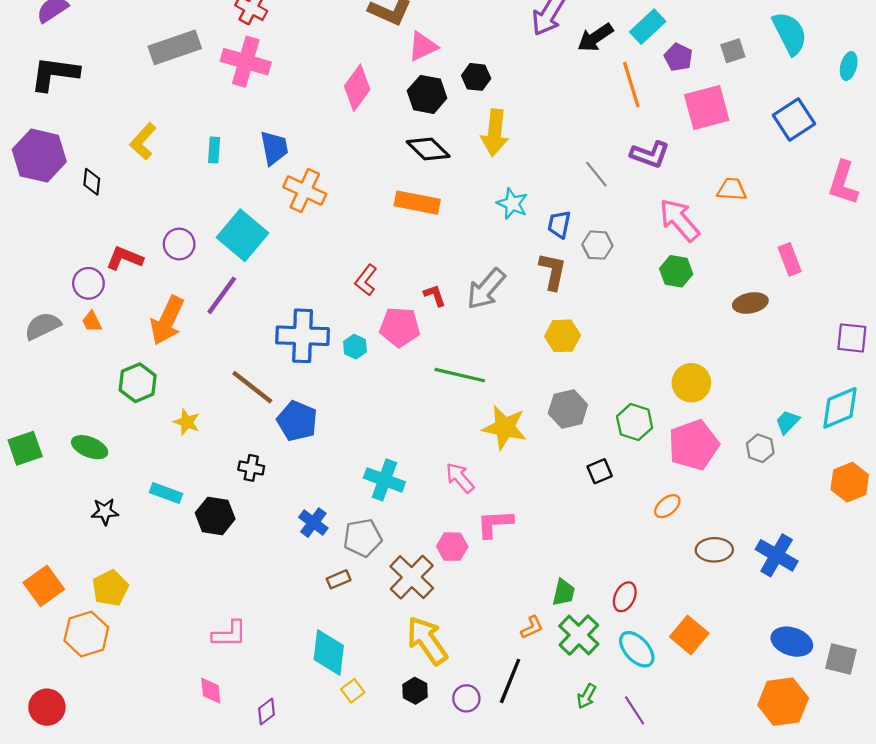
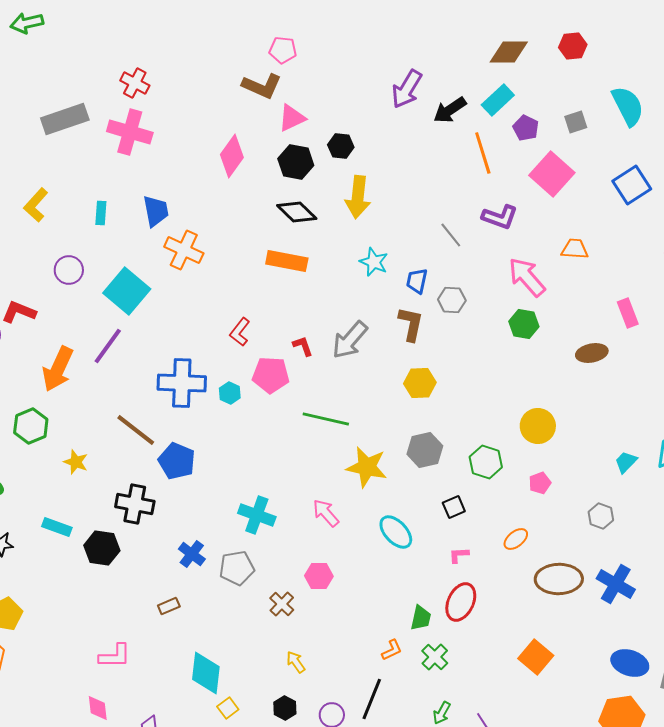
pink square: (707, 107) -> (552, 174), turned -33
purple circle: (179, 244) -> (69, 270), moved
pink pentagon: (694, 445) -> (540, 483), size x0.5
gray hexagon: (760, 448) -> (601, 516), moved
black cross: (251, 468) -> (135, 504), size x1.6
pink L-shape: (495, 524) -> (459, 555), moved, size x0.6
brown ellipse: (714, 550) -> (559, 579), size x1.4
brown cross: (412, 577) -> (282, 604), size x0.6
brown rectangle: (339, 579) -> (169, 606), moved
red ellipse: (625, 597) -> (461, 602), moved, size x1.4
green cross: (579, 635) -> (435, 657), size x0.7
yellow arrow: (427, 640) -> (296, 662), size x0.5
cyan ellipse: (637, 649) -> (396, 532), moved

